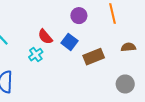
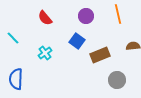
red semicircle: (45, 37) -> (45, 18), moved
gray circle: (125, 84) -> (117, 80), moved

